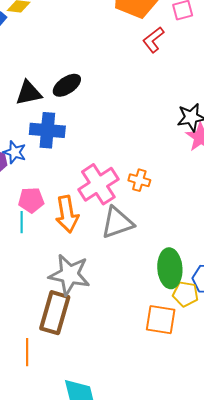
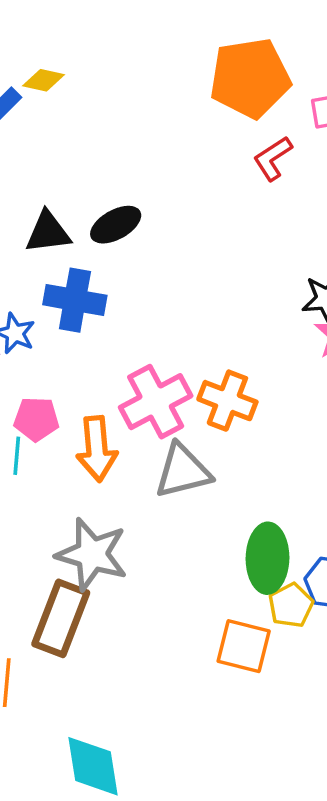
orange cross: (139, 180) -> (227, 401), size x1.5
yellow pentagon: (186, 294) -> (291, 605), turned 30

